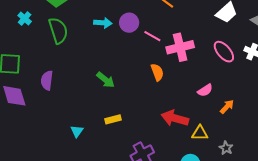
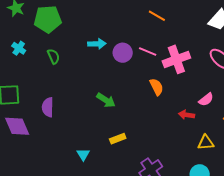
purple circle: (129, 23) -> (123, 53), moved
green semicircle: (58, 30) -> (53, 56), size x0.6
red arrow: (175, 118) -> (187, 115), moved, size x0.6

